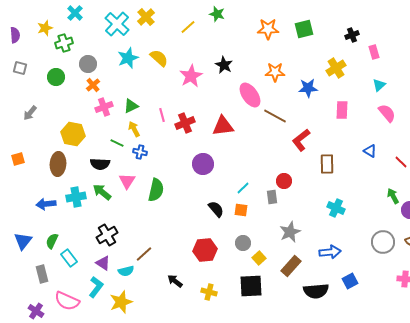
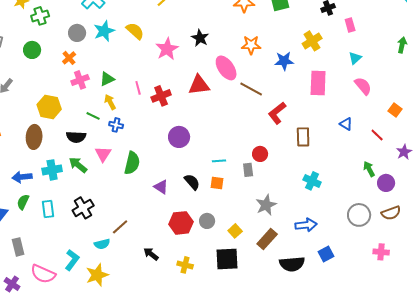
gray circle: (88, 64) -> (77, 33), moved
pink rectangle: (342, 110) -> (318, 83), size x1.4
red triangle: (223, 126) -> (199, 85), moved
cyan line: (243, 188) -> (219, 161), turned 40
green semicircle: (52, 241) -> (23, 202), moved
gray circle: (243, 243) -> (207, 221), moved
cyan rectangle: (69, 258) -> (48, 209), moved, turned 30
purple triangle: (103, 263) -> (161, 187), moved

